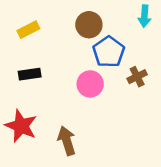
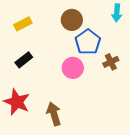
black rectangle: (30, 74) -> (24, 60), turned -30

